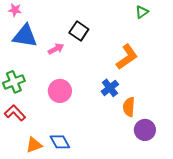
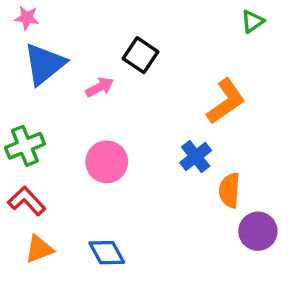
blue triangle: (25, 36) -> (44, 64), turned -48
orange triangle: (34, 145) -> (39, 249), moved

